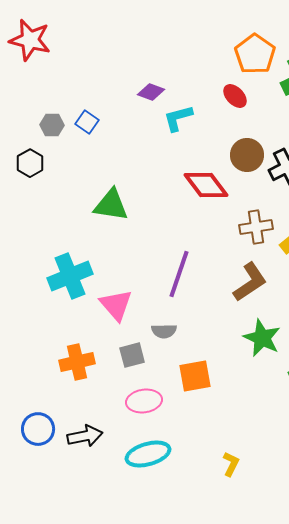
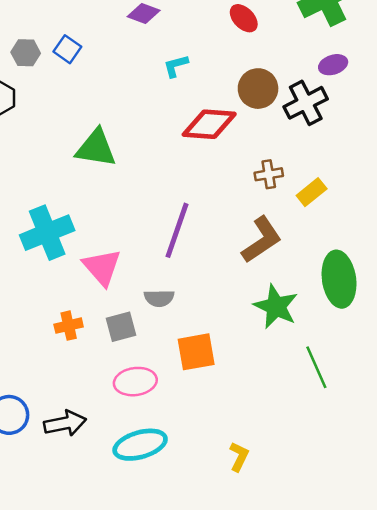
cyan L-shape: (178, 118) -> (176, 66), moved, size x0.7
red diamond: (206, 185) -> (209, 124), turned -48
brown cross: (256, 227) -> (269, 174), size x0.7
orange cross: (77, 362) -> (69, 326), moved, size x0.7

